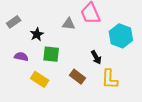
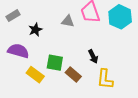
cyan hexagon: (121, 36) -> (120, 17), moved
green square: (51, 54) -> (55, 63), moved
purple semicircle: (21, 57) -> (18, 51), size x1.5

